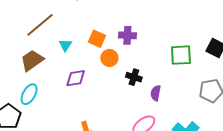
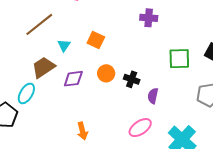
purple cross: (127, 35) -> (149, 18), moved
orange circle: (109, 58) -> (106, 73), moved
brown trapezoid: (32, 60) -> (43, 67), moved

